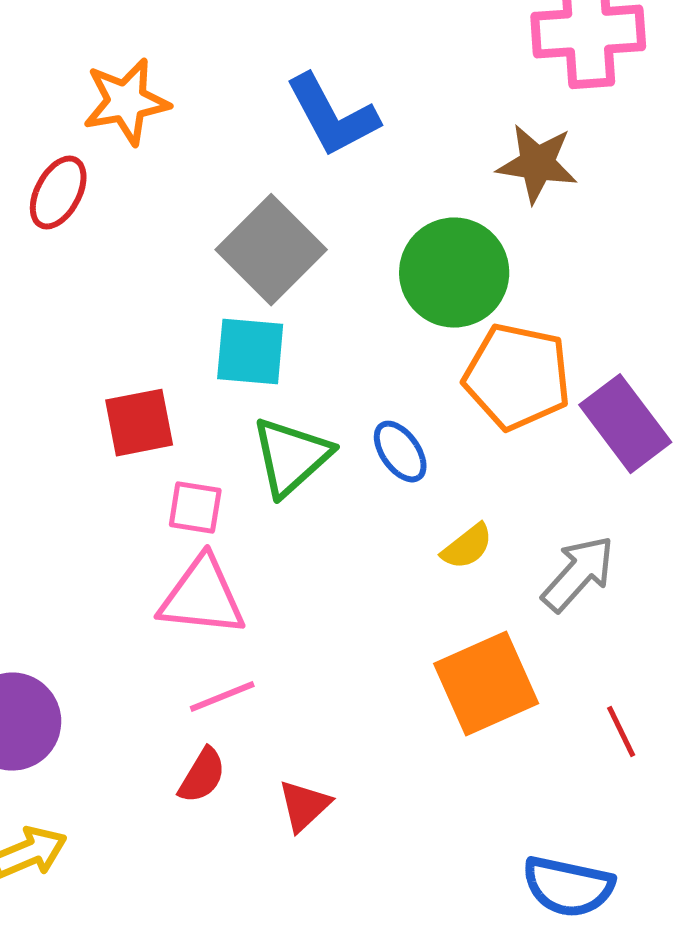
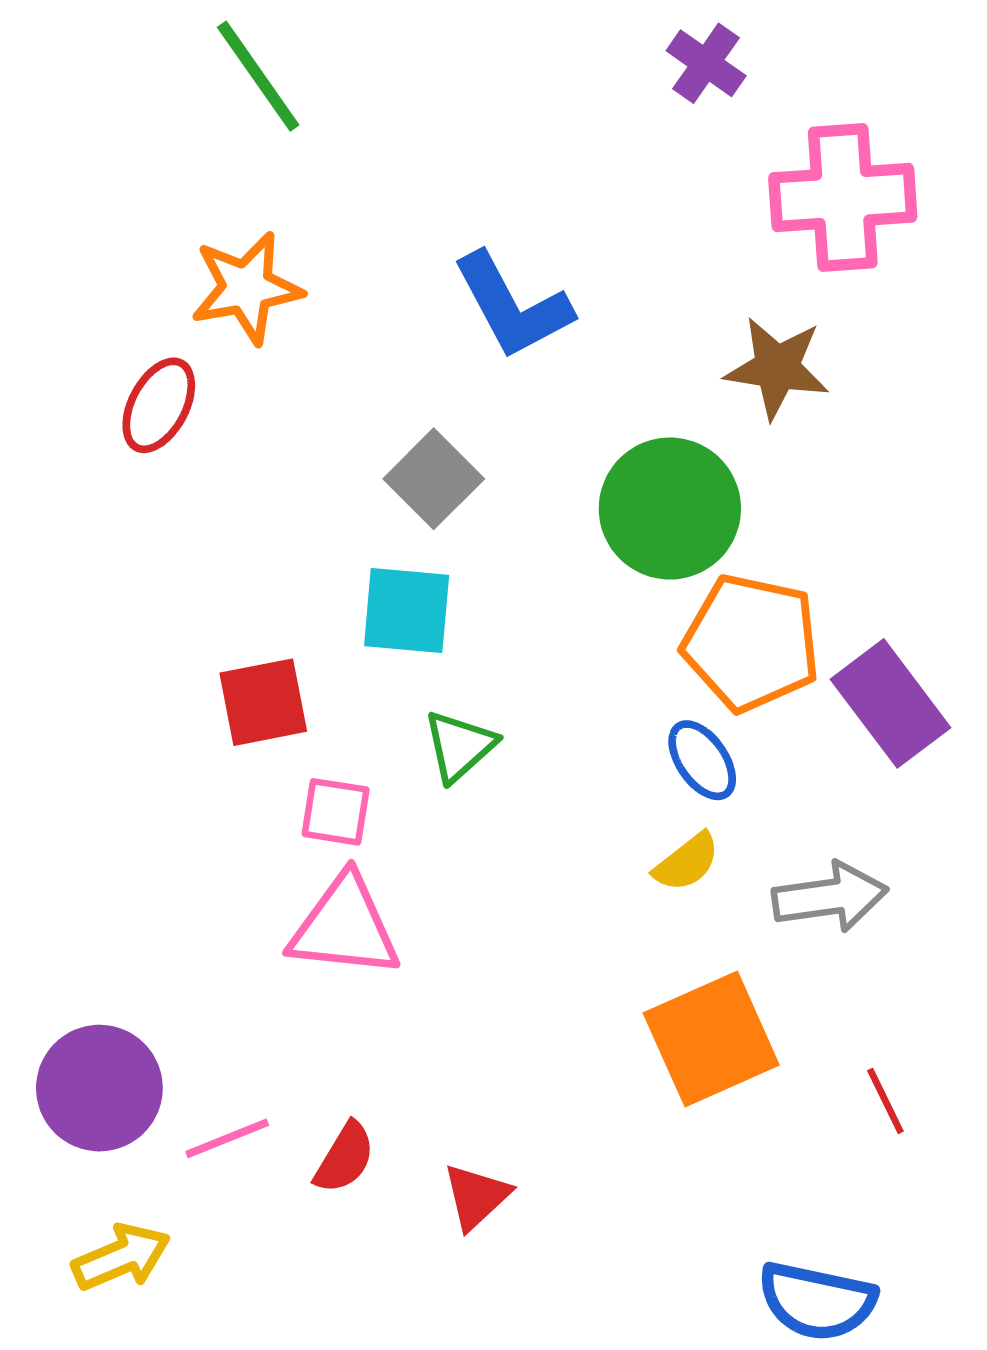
gray square: (271, 250) -> (434, 479), size x0.7
blue ellipse: (400, 452) -> (702, 760), moved
green triangle: (291, 457) -> (459, 746), size x0.7
gray arrow: (578, 574) -> (830, 897), turned 40
pink line: (222, 697) -> (227, 1138), moved

